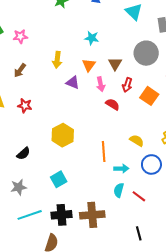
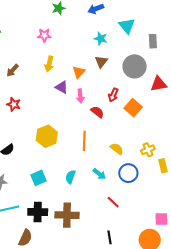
pink star: (20, 36) -> (44, 35), moved
cyan star: (92, 38) -> (101, 39), moved
brown triangle: (115, 64) -> (101, 62), moved
pink arrow: (101, 84) -> (80, 96), moved
orange line: (104, 151) -> (84, 141), moved
cyan arrow: (121, 169) -> (99, 174), turned 32
cyan semicircle: (119, 190) -> (70, 177), moved

